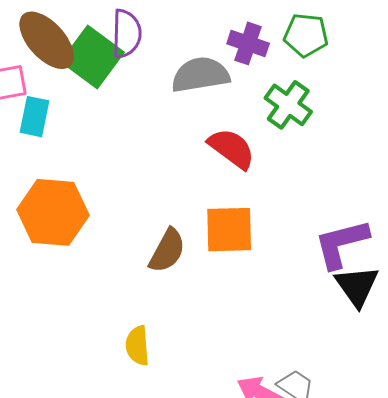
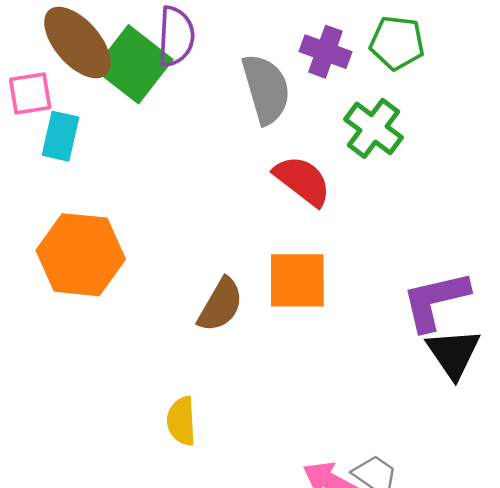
gray semicircle: (200, 75) -> (266, 89), turned 82

